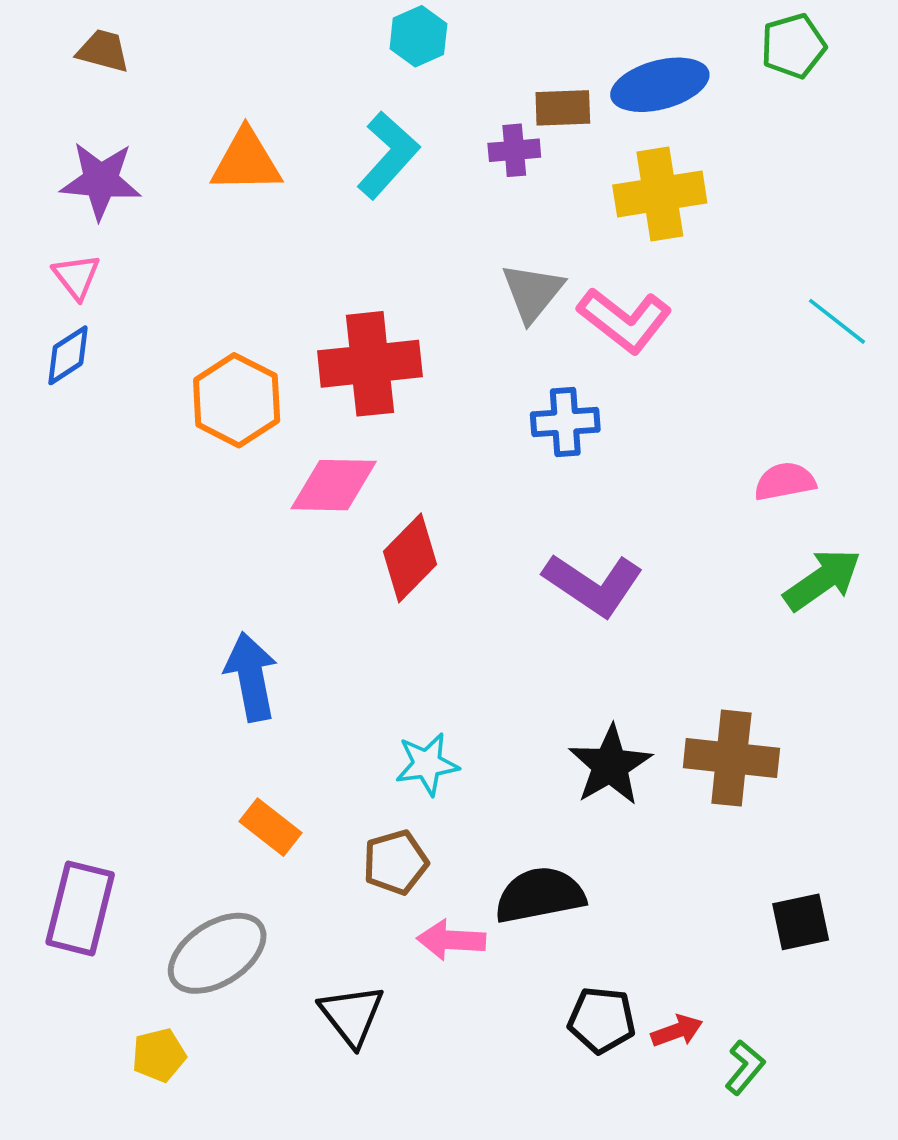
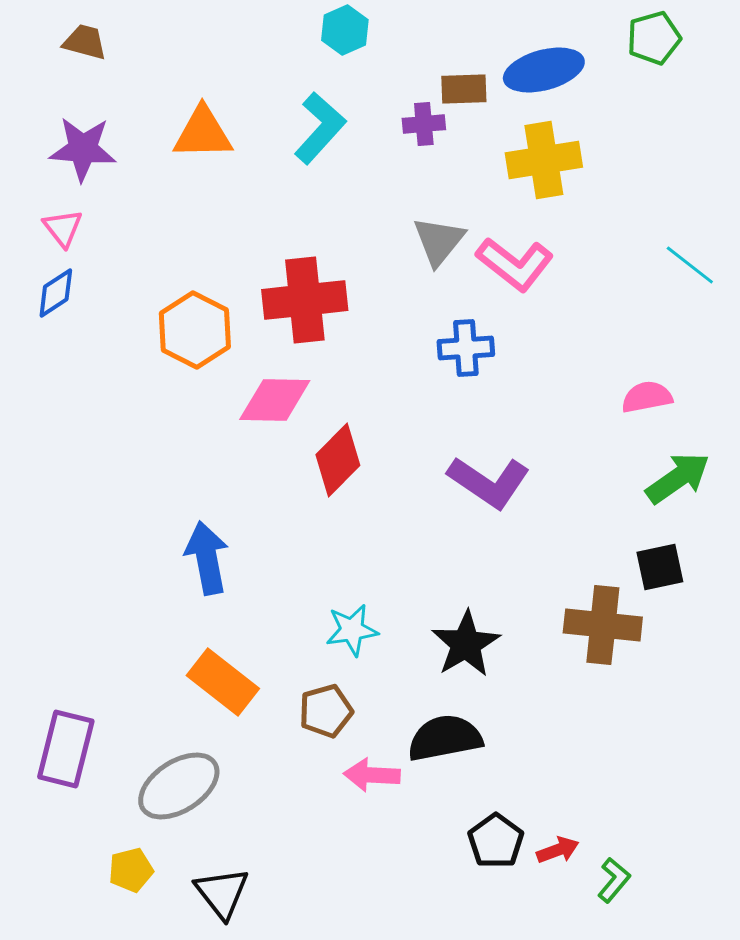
black star: (610, 765) -> (466, 644), moved
orange rectangle: (270, 827) -> (223, 682), size x1.4
black square: (801, 922) -> (660, 567), moved
black triangle: (352, 1015) -> (222, 893), moved
black pentagon: (602, 1020) -> (496, 841), turned 30

